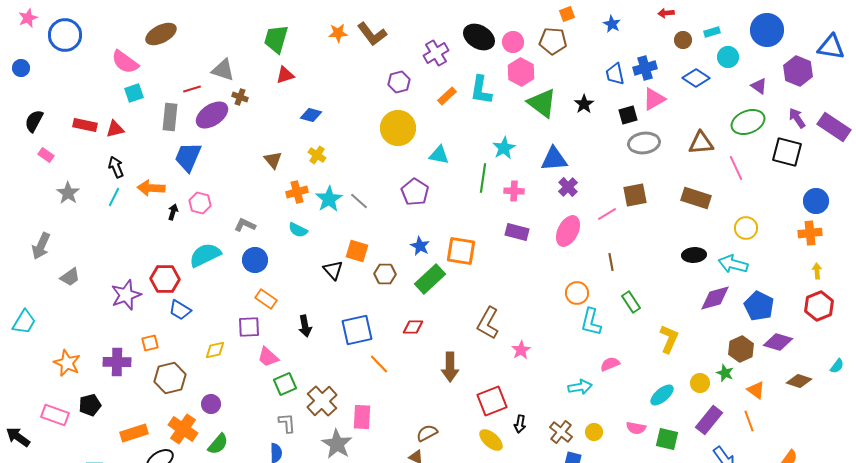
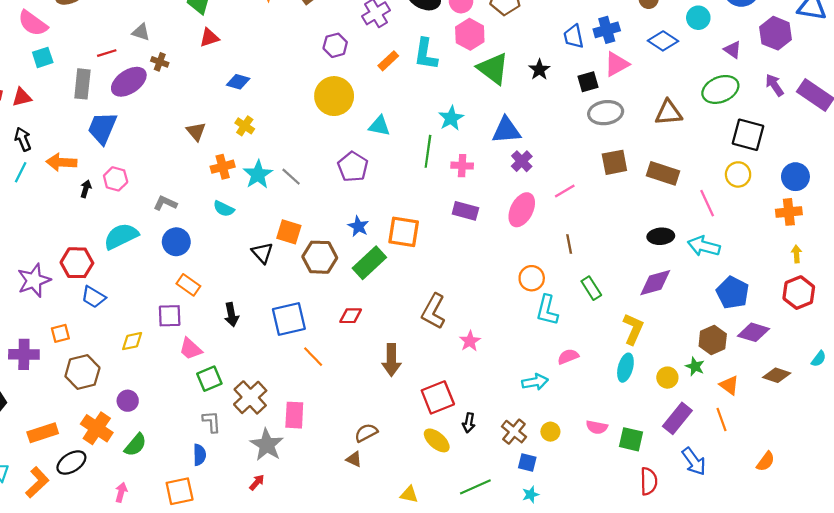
gray triangle: (223, 70) -> (141, 32), size x0.7
black square: (787, 152) -> (748, 135), moved
pink line: (736, 168) -> (707, 203), moved
brown square: (635, 195) -> (614, 162), moved
yellow circle: (746, 228) -> (738, 174), moved
brown hexagon: (385, 274) -> (320, 257), size x1.4
purple diamond: (715, 298) -> (655, 283), moved
cyan ellipse: (662, 395) -> (625, 368), moved, turned -35

